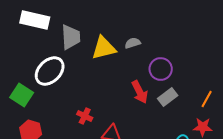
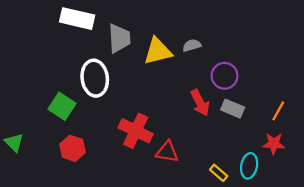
white ellipse: (50, 71) -> (95, 78), turned -52
gray rectangle: (168, 97) -> (233, 109), turned 60
red cross: (85, 116) -> (136, 131), size x1.8

